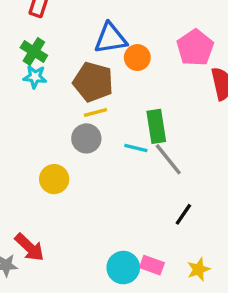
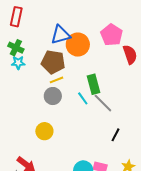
orange circle: (137, 58) -> (78, 45), size x1.5
cyan line: (136, 148) -> (83, 98), turned 48
yellow circle: (54, 179) -> (44, 131), moved

